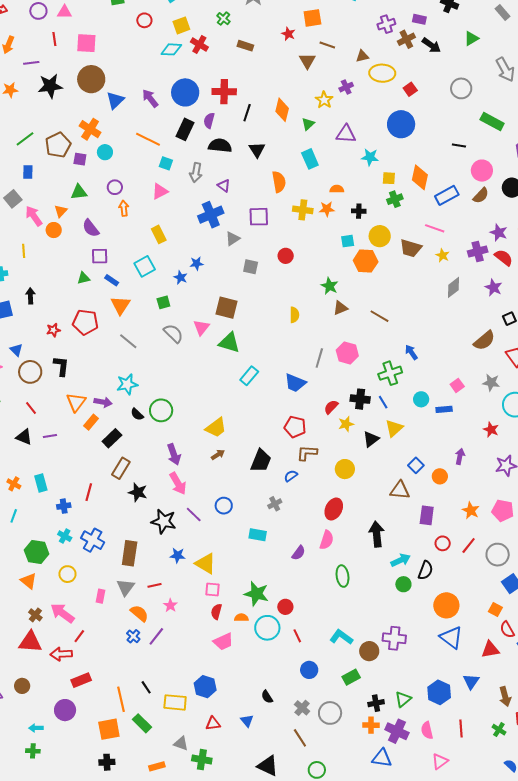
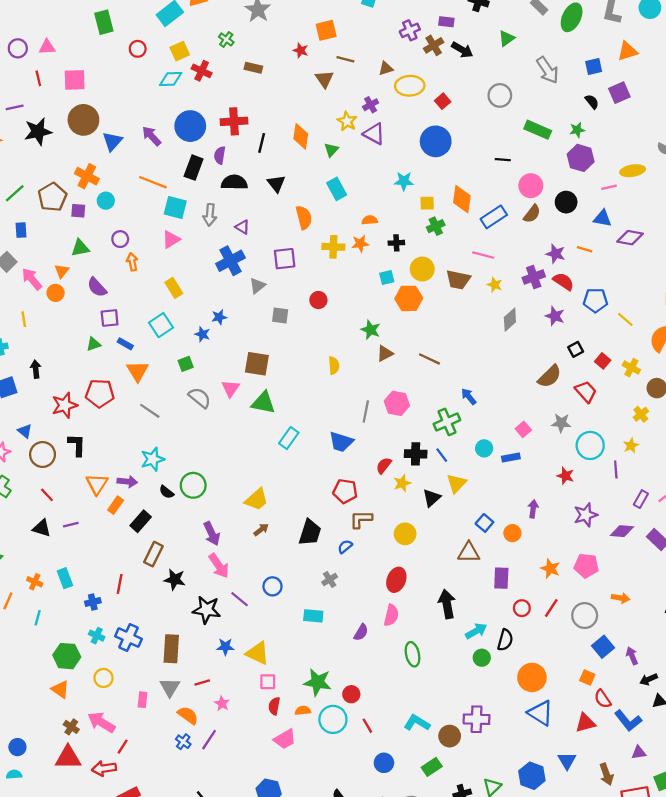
purple triangle: (346, 134) -> (374, 134), moved, turned 30
cyan square: (166, 163) -> (175, 208), size x1.5
red star: (53, 330) -> (65, 405), size x1.6

